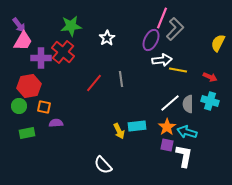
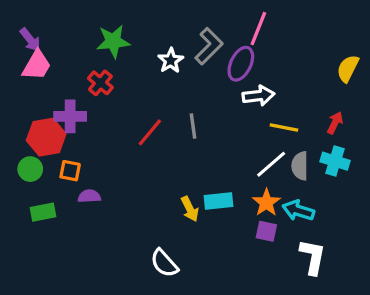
gray L-shape: (175, 29) -> (209, 46), moved
red cross: (63, 52) -> (100, 83), size x0.7
purple cross: (41, 58) -> (70, 116), moved
yellow line: (178, 70) -> (284, 128), moved
red arrow: (210, 77) -> (335, 123), turned -88
white L-shape: (184, 156) -> (313, 257), moved

